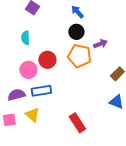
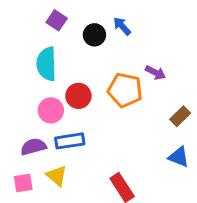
black circle: (76, 32) -> (94, 35), moved
cyan semicircle: (25, 38) -> (46, 64), size x1.6
purple arrow: (100, 44) -> (155, 73), turned 48

